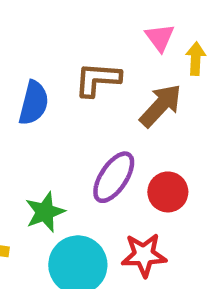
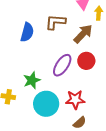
red circle: (168, 192) -> (86, 61), moved

